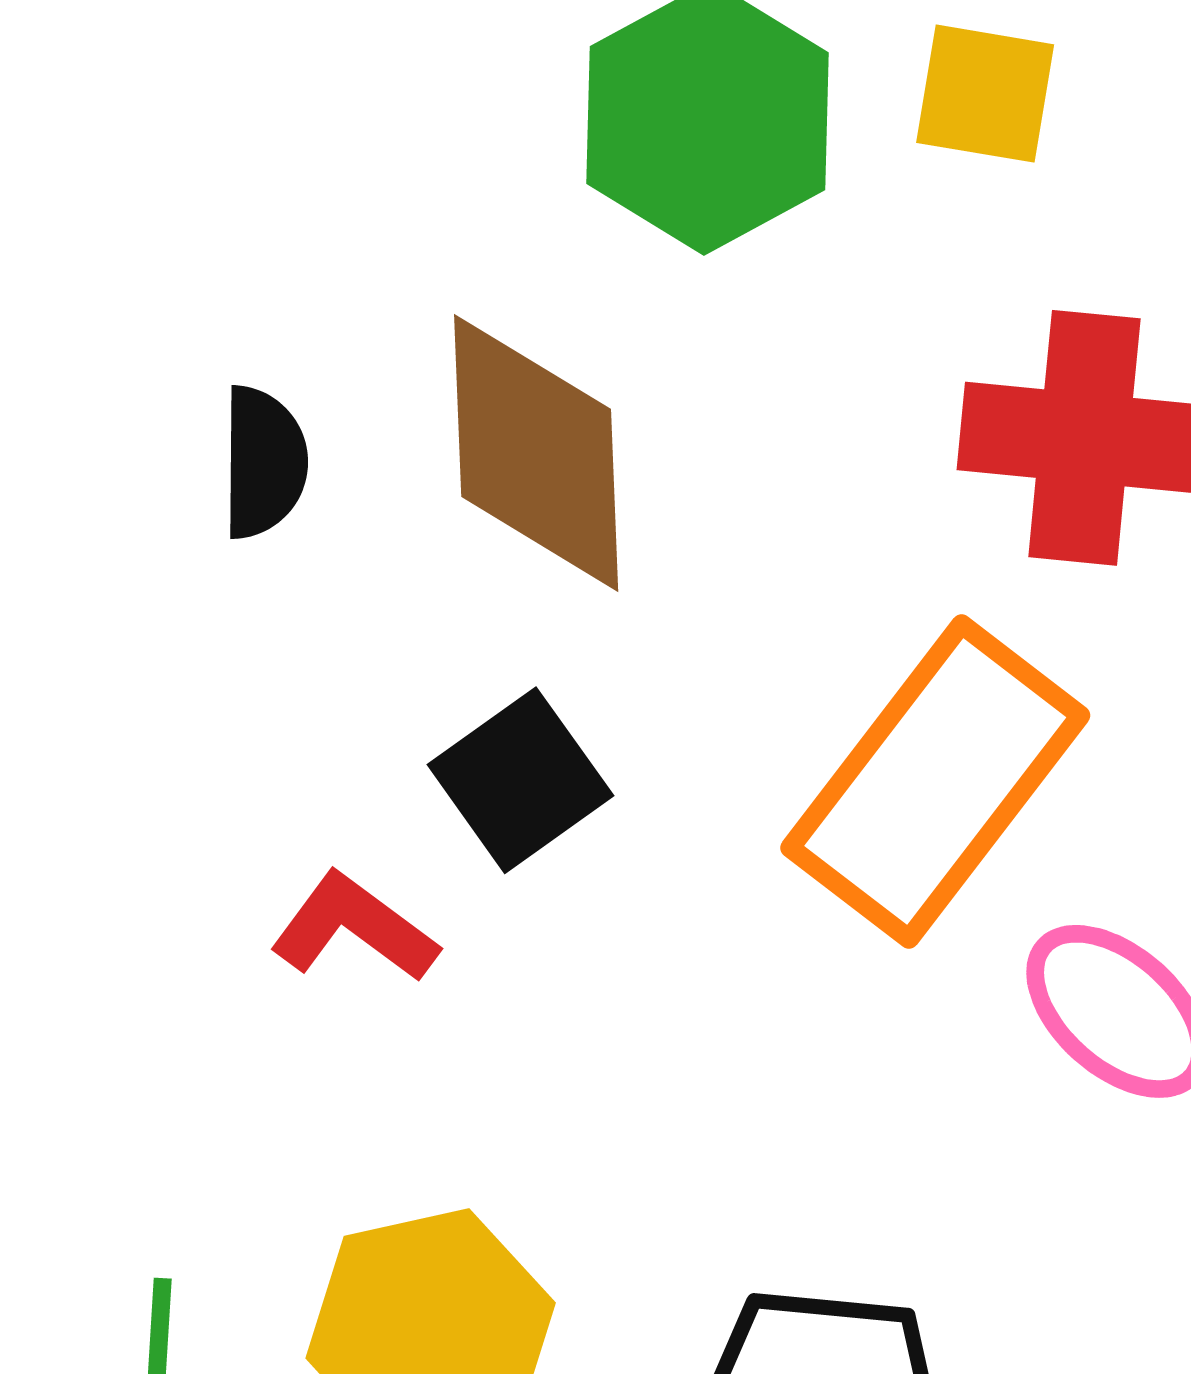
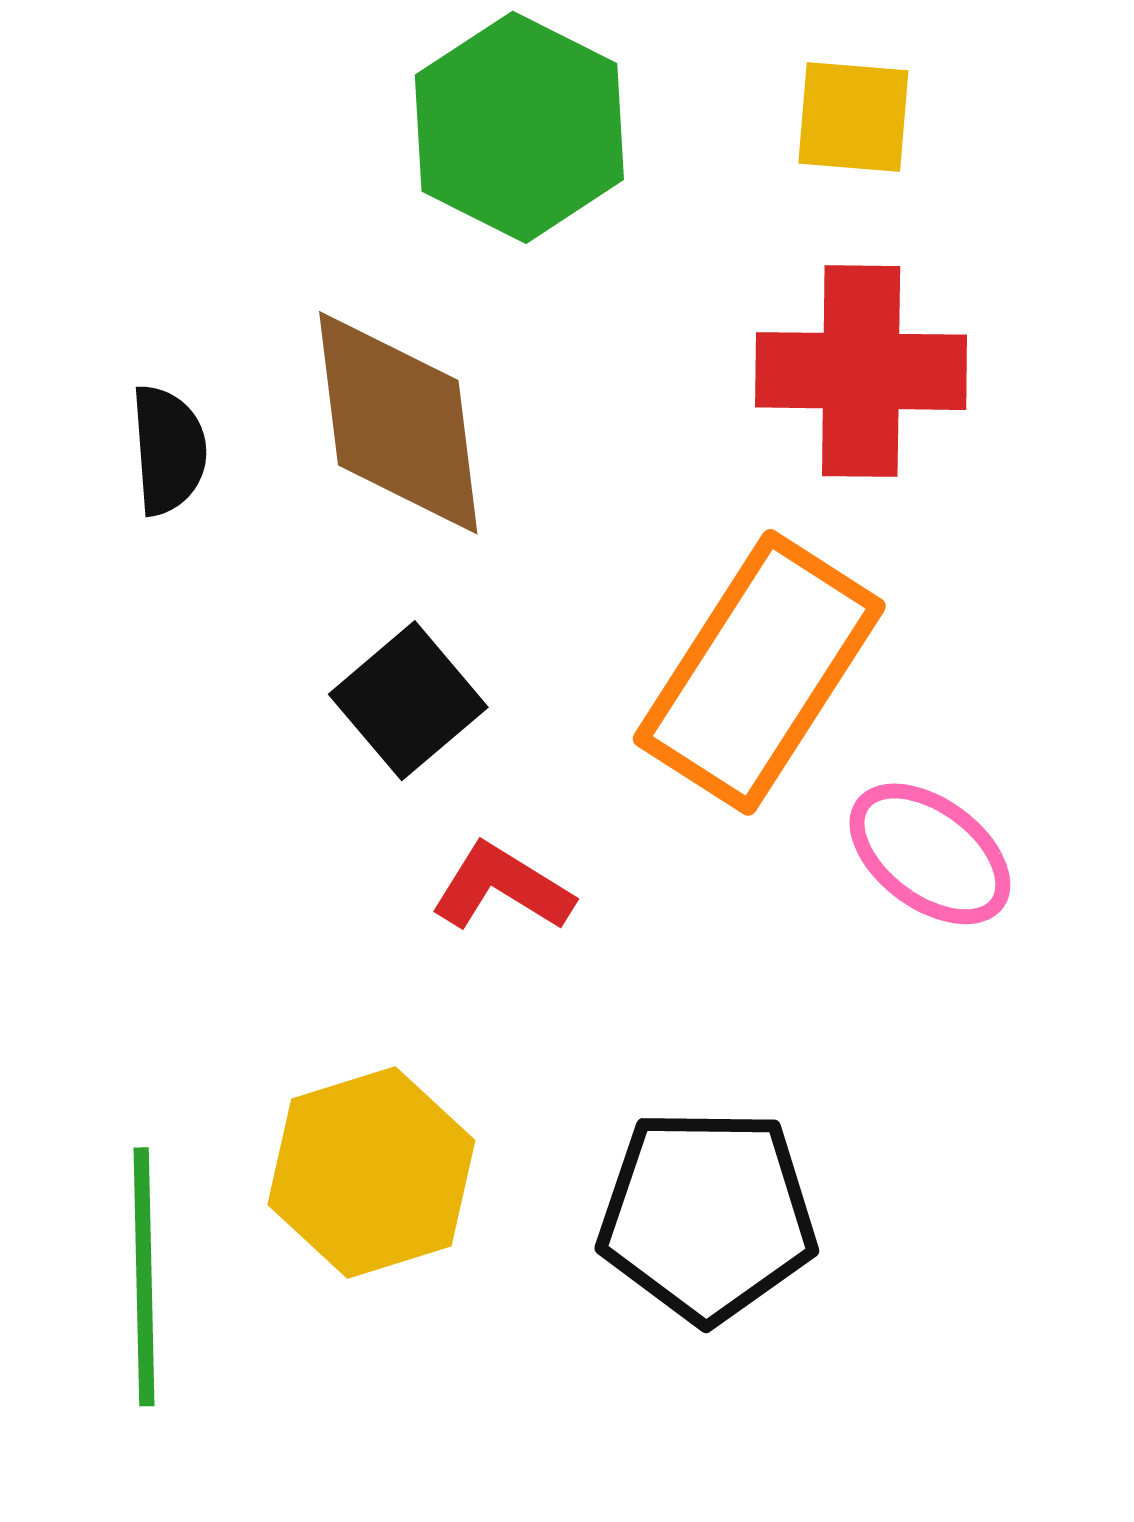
yellow square: (985, 94) -> (853, 117), moved
red L-shape: (354, 928) -> (502, 888), moved

